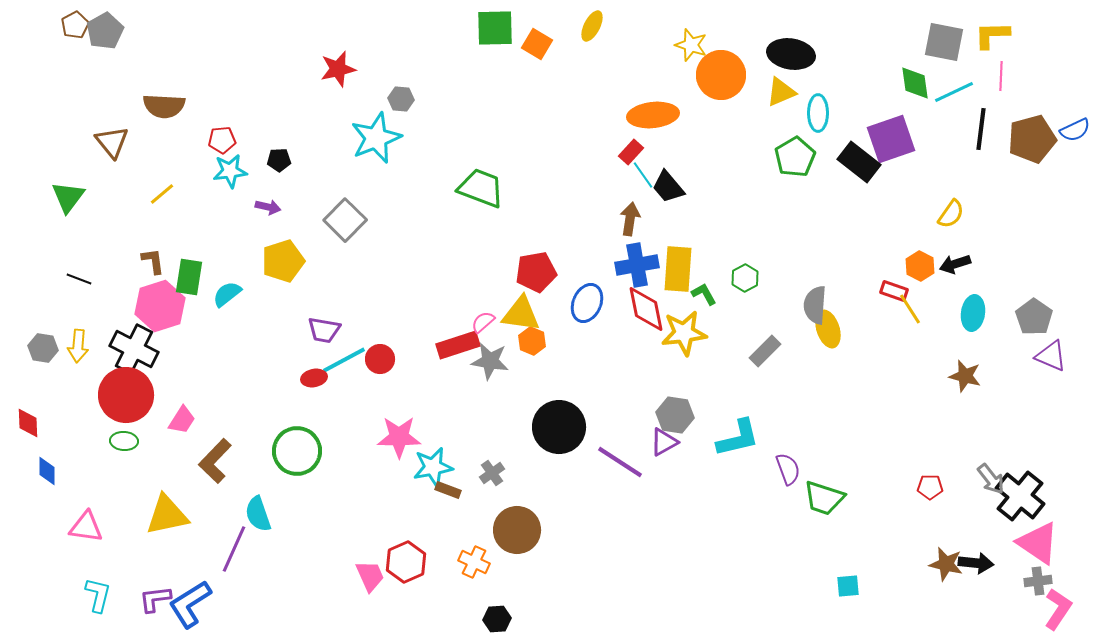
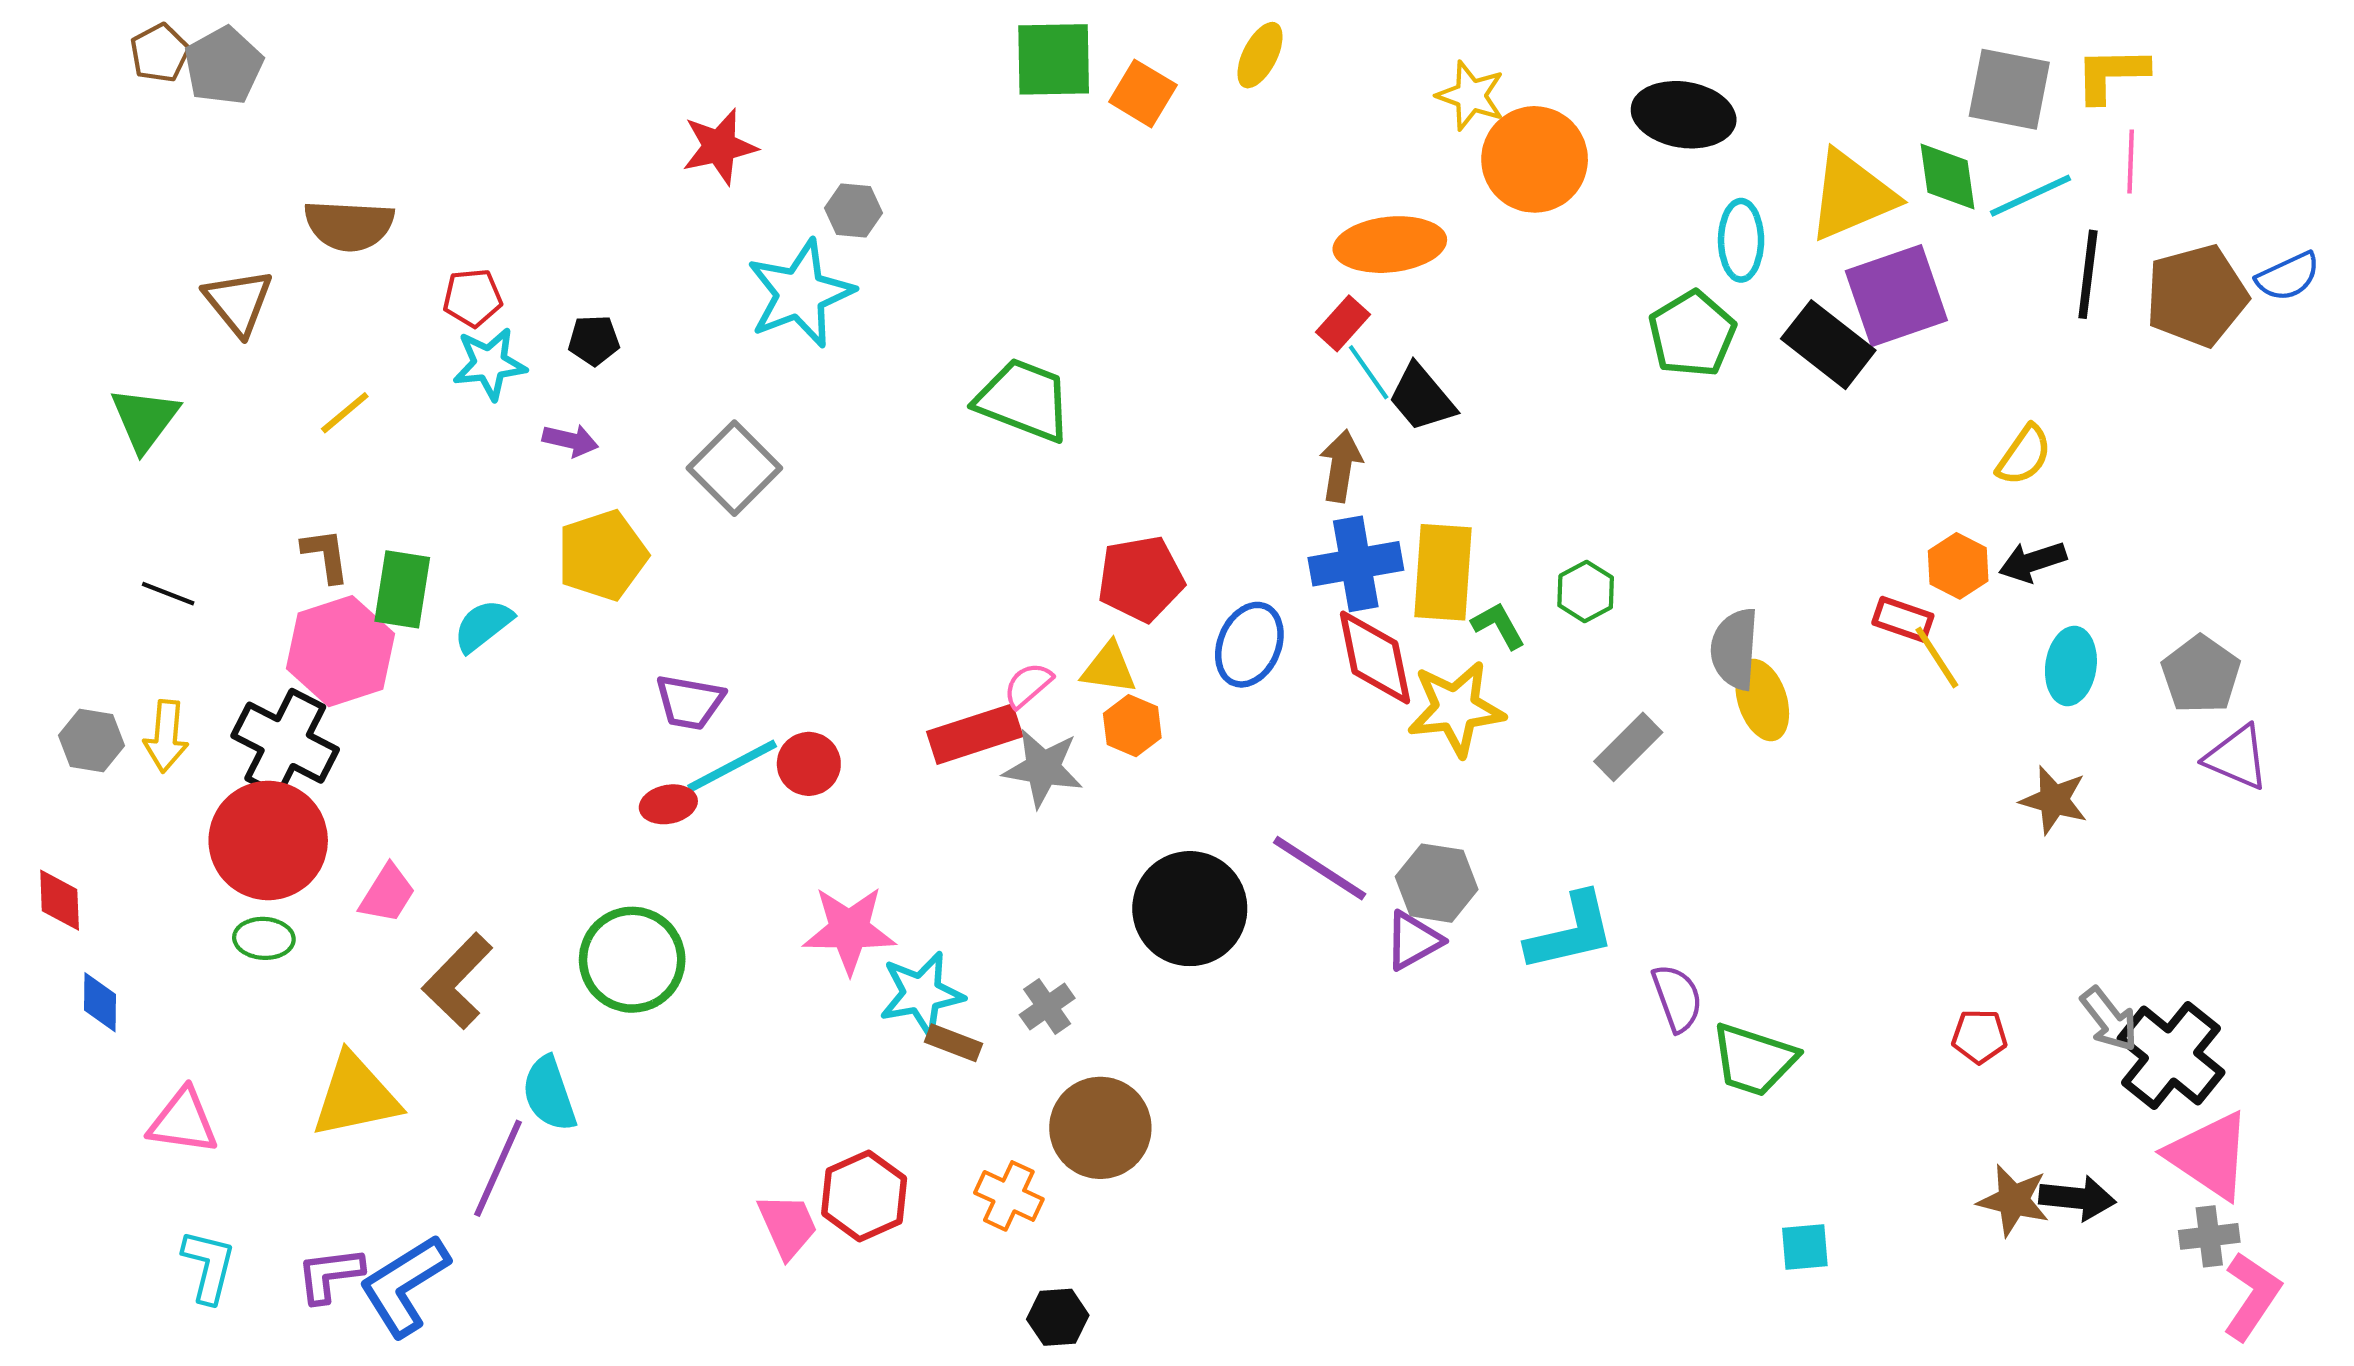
yellow triangle: (781, 92) -> (1852, 196), moved, size x1.5
yellow triangle: (521, 314) -> (1109, 668), size x0.7
purple line: (620, 462) -> (1320, 868), moved

